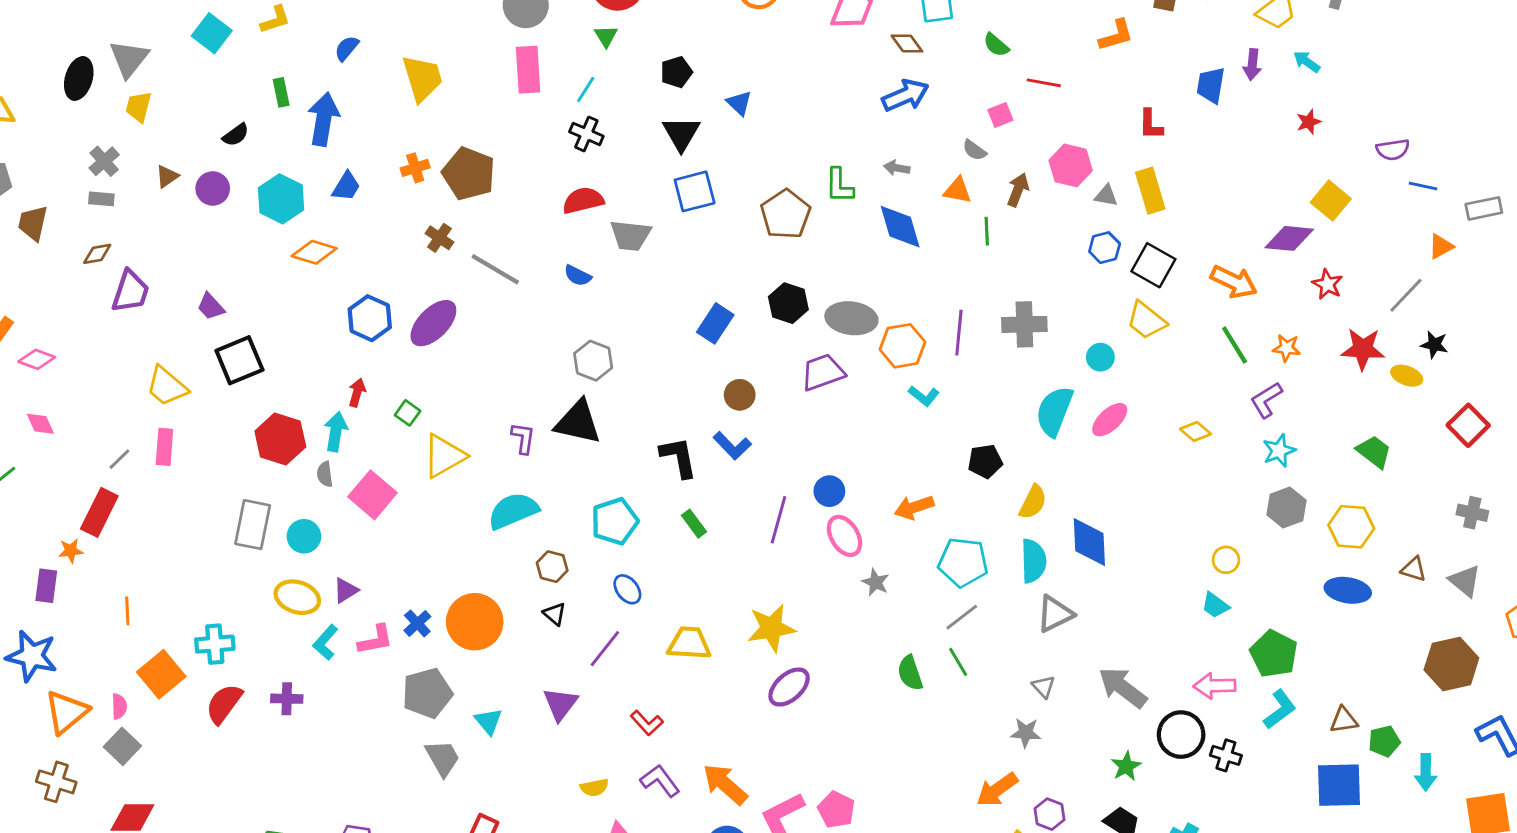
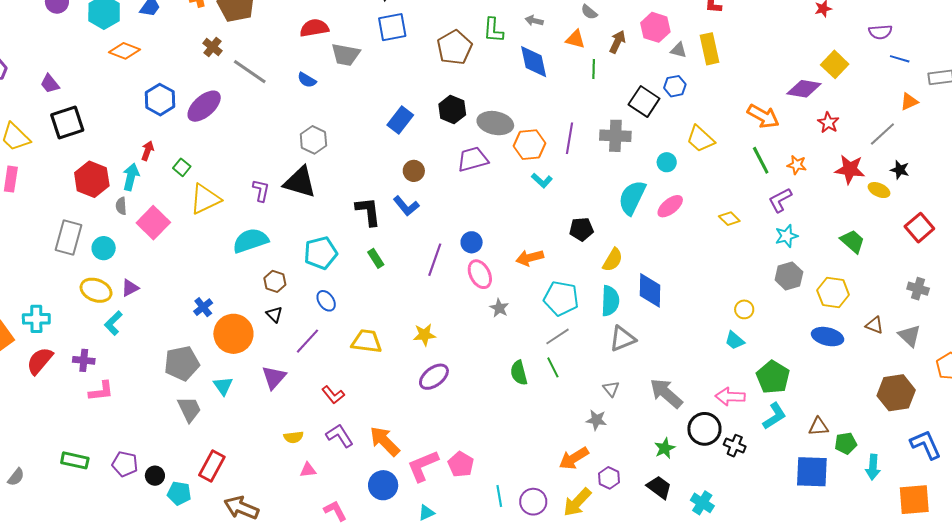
black square: (1153, 265) -> (644, 101), moved
orange circle: (475, 622) -> (233, 334), moved
blue cross: (417, 623) -> (203, 307), moved
yellow star: (771, 628) -> (424, 335), size x0.7
pink L-shape: (376, 640) -> (101, 391), moved

